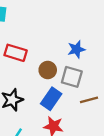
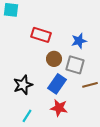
red rectangle: (16, 53) -> (41, 35), moved

